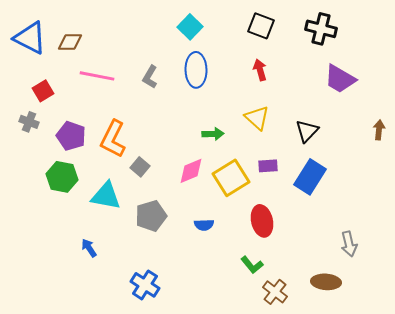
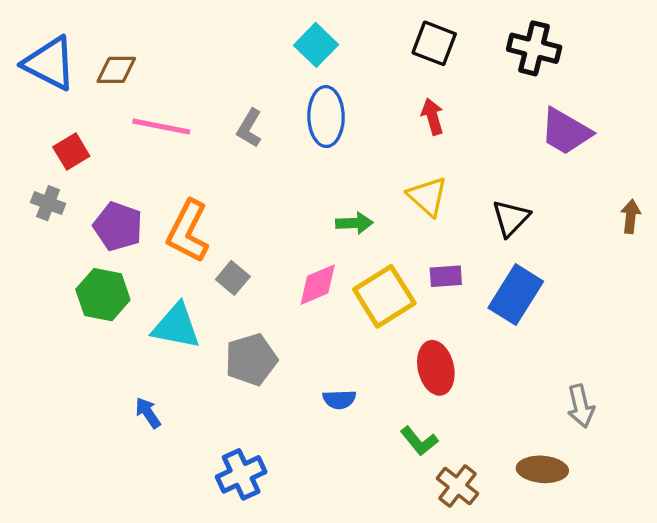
blue semicircle: (204, 225) -> (339, 399), moved
blue cross: (145, 285) -> (241, 474), turned 32

